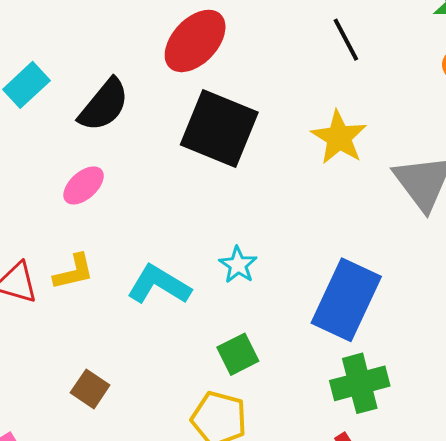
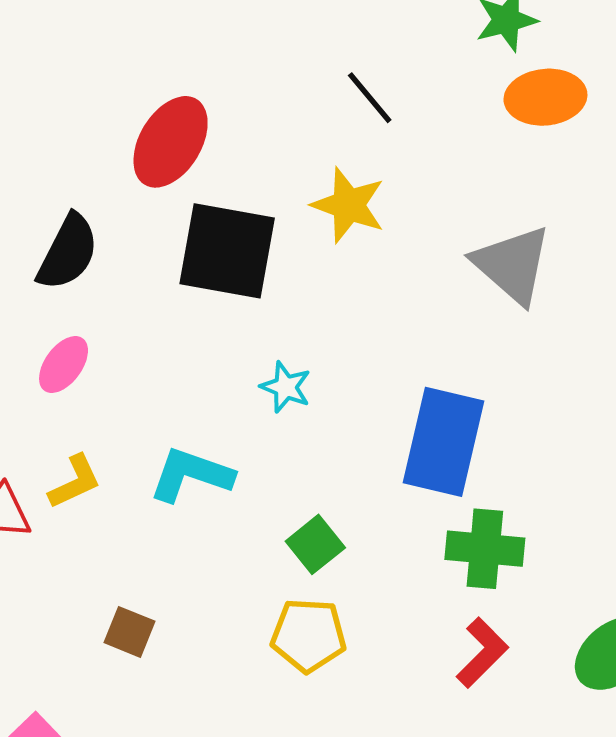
yellow star: (339, 137) -> (348, 205), moved
cyan star: (238, 265) -> (286, 387), moved
green cross: (360, 383) -> (485, 549), turned 32

